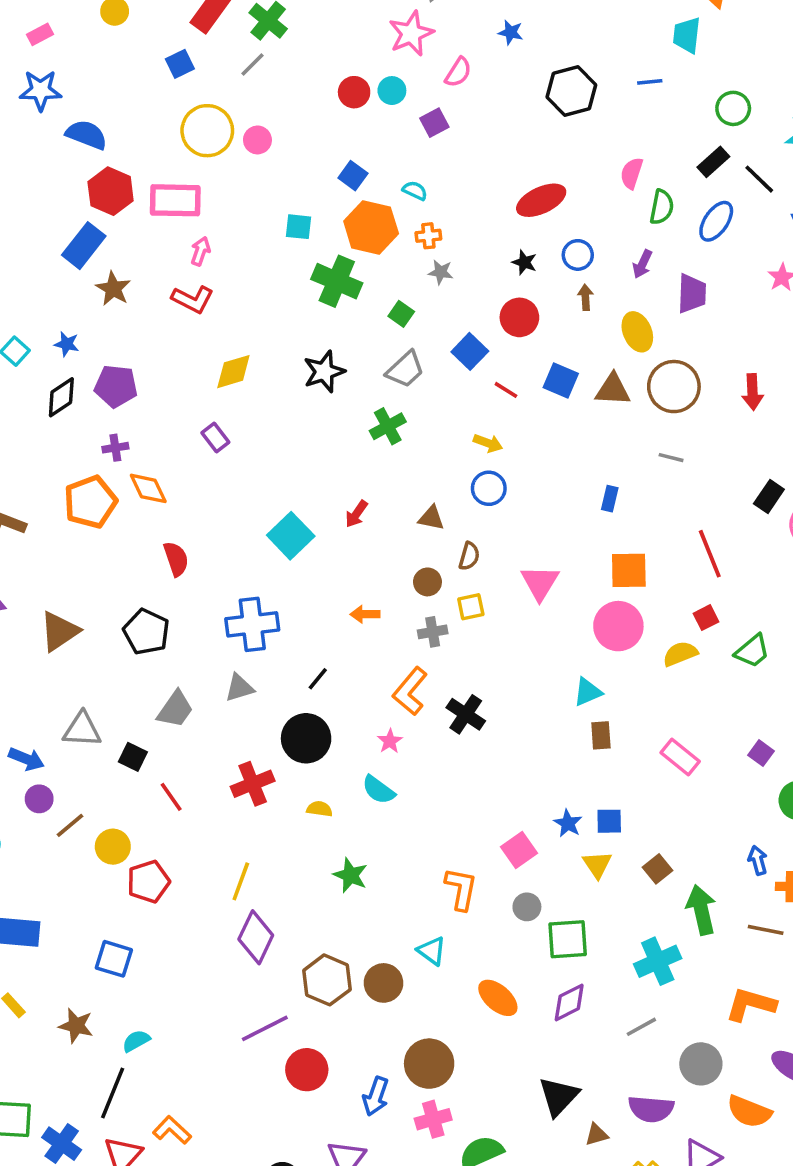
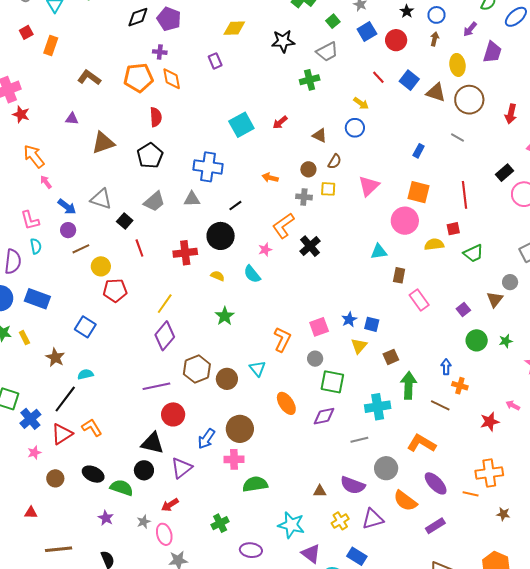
blue square: (470, 351) -> (367, 31), moved
red semicircle: (176, 559) -> (156, 117), moved
brown rectangle: (601, 735) -> (399, 275), moved
black triangle: (559, 1096) -> (152, 443), moved, turned 45

